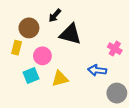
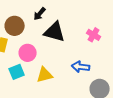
pink cross: (115, 49) -> (94, 35), moved

